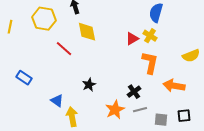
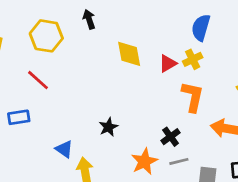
yellow diamond: (87, 32) -> (129, 54), moved
yellow cross: (150, 36) -> (193, 59), turned 32
red line: (64, 49) -> (38, 80), moved
blue rectangle: (24, 78) -> (19, 117), turned -42

